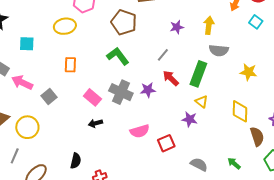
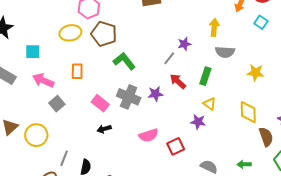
brown pentagon: (124, 22) -> (104, 34), moved
purple star: (177, 27) -> (184, 44), moved
green rectangle: (198, 74) -> (205, 76), size x0.7
pink arrow: (22, 83) -> (43, 80), moved
gray line: (15, 156) -> (64, 158), moved
green arrow: (234, 163) -> (244, 164), turned -40

